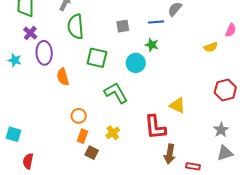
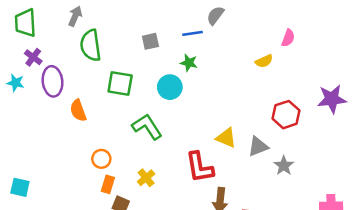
cyan star: (15, 60) -> (16, 83), moved
gray triangle: (225, 153) -> (258, 147), moved

